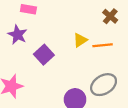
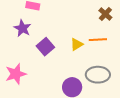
yellow triangle: (80, 40) -> (77, 44), moved
gray ellipse: (104, 85) -> (98, 75), turned 30

